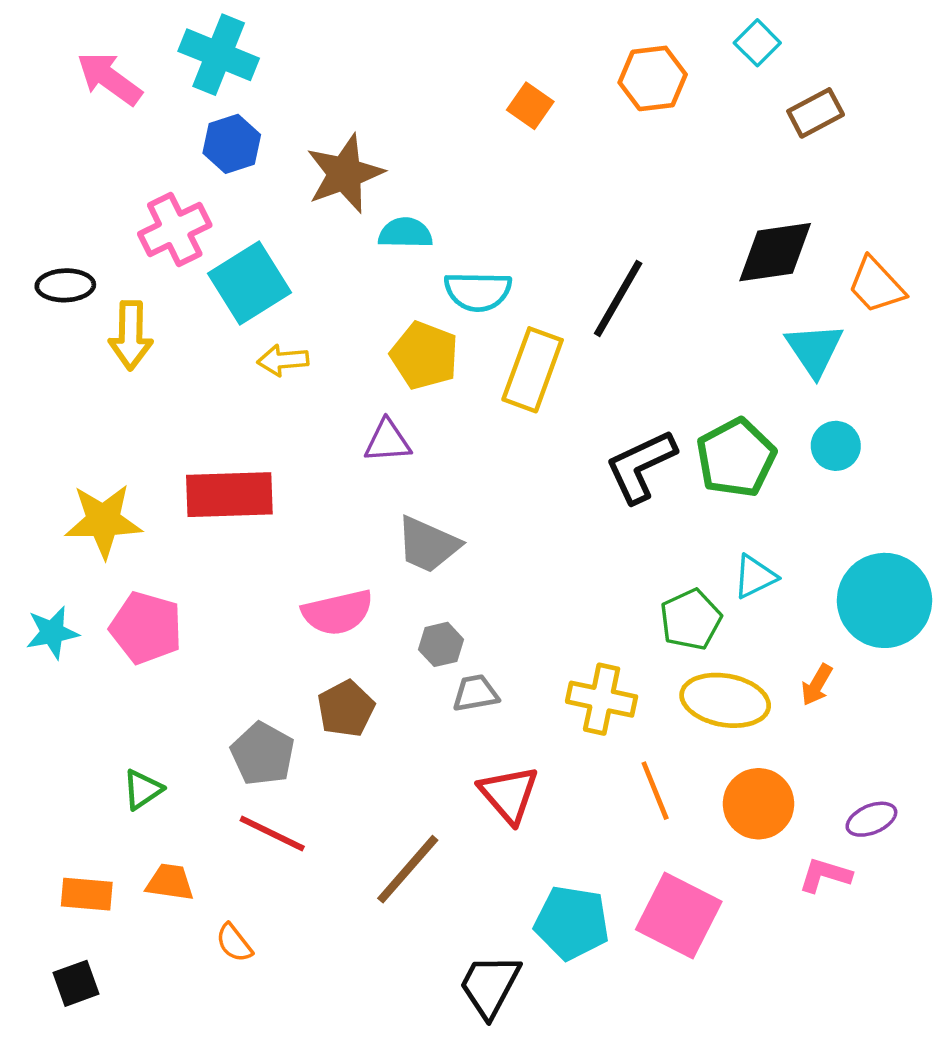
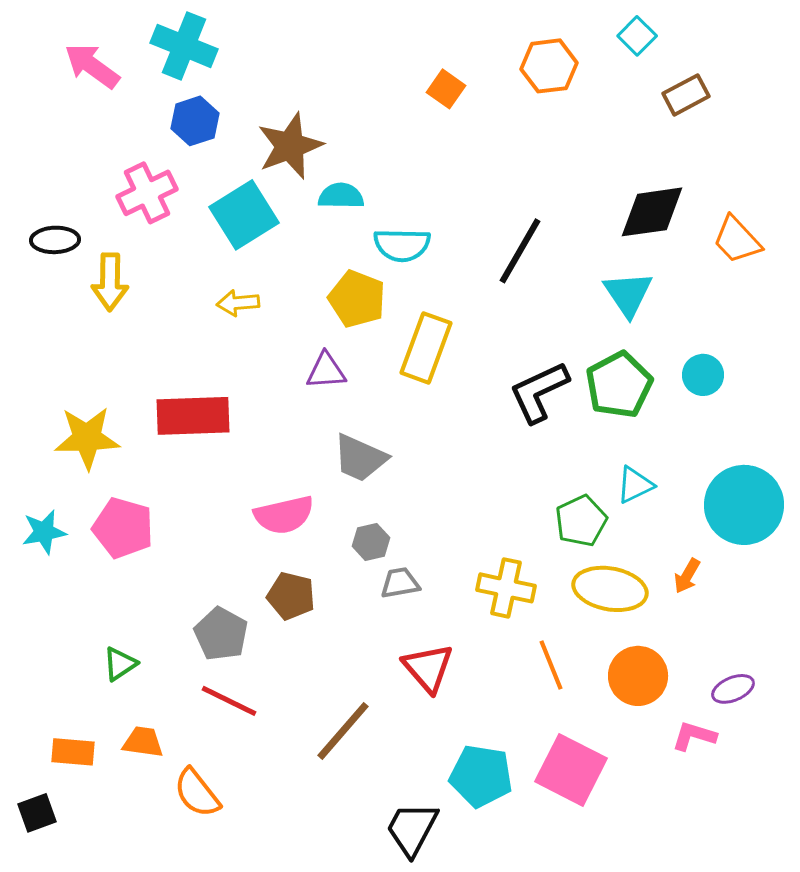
cyan square: (250, 283) -> (244, 215), moved
cyan triangle: (814, 350) -> (628, 294), moved
yellow rectangle: (533, 370) -> (426, 348), moved
brown pentagon: (346, 709) -> (291, 596), turned -30
orange semicircle: (234, 943) -> (197, 793), size x1.5
black square: (76, 983) -> (37, 813), moved

